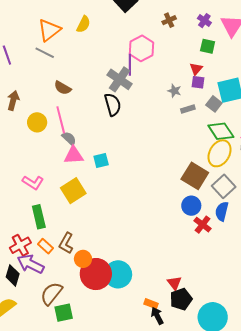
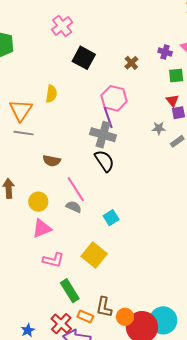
pink line: (61, 120) -> (76, 189), moved
pink triangle: (74, 155) -> (42, 228), moved

